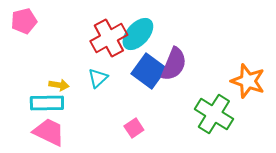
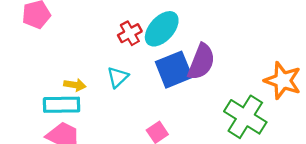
red cross: (109, 38) -> (130, 33), size x0.6
blue square: (149, 71) -> (174, 70), turned 32

